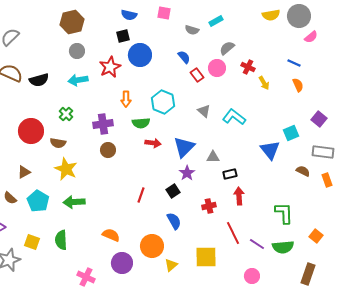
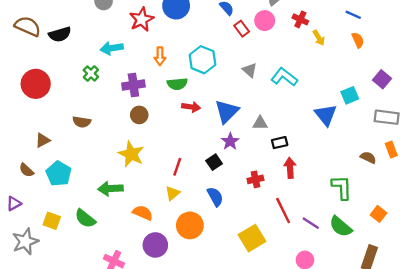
cyan arrow: (78, 80) -> (112, 48), moved
red circle: (31, 131) -> (36, 84), moved
brown semicircle: (58, 143) -> (82, 122), moved
yellow star: (66, 169) -> (131, 154), moved
brown semicircle: (303, 171) -> (368, 158), moved
green arrow: (74, 202) -> (110, 189), moved
green semicircle: (61, 240) -> (85, 218), turned -48
green semicircle: (283, 247) -> (341, 227), turned 45
yellow square: (206, 257) -> (252, 238), turned -30
yellow triangle: (171, 265) -> (173, 193), moved

